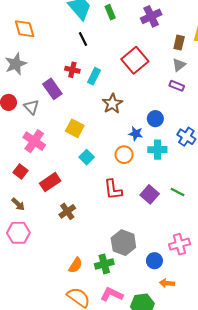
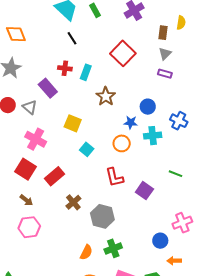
red square: (20, 172) -> (26, 169), size x1.5
purple square: (150, 194) -> (144, 191), moved
gray hexagon: (123, 243) -> (102, 216), moved

